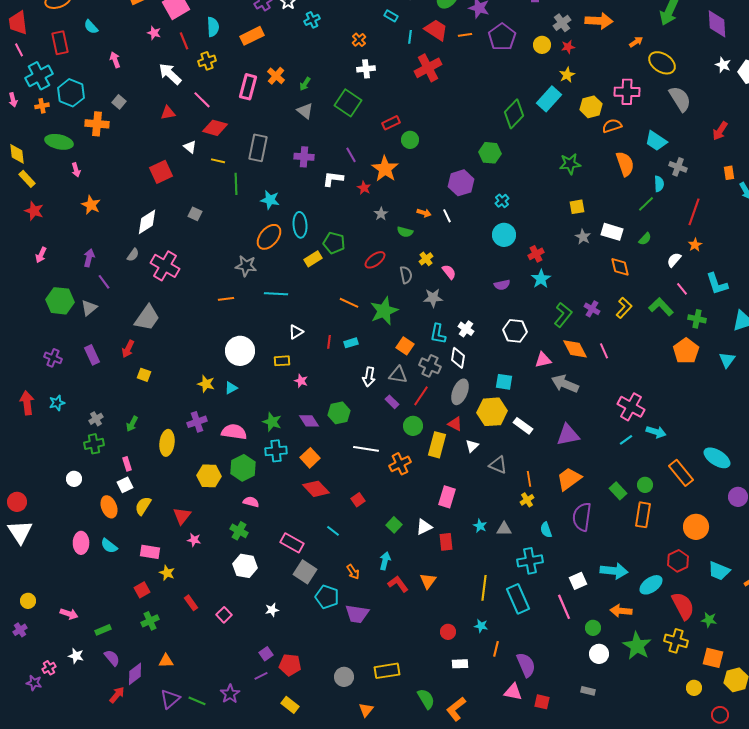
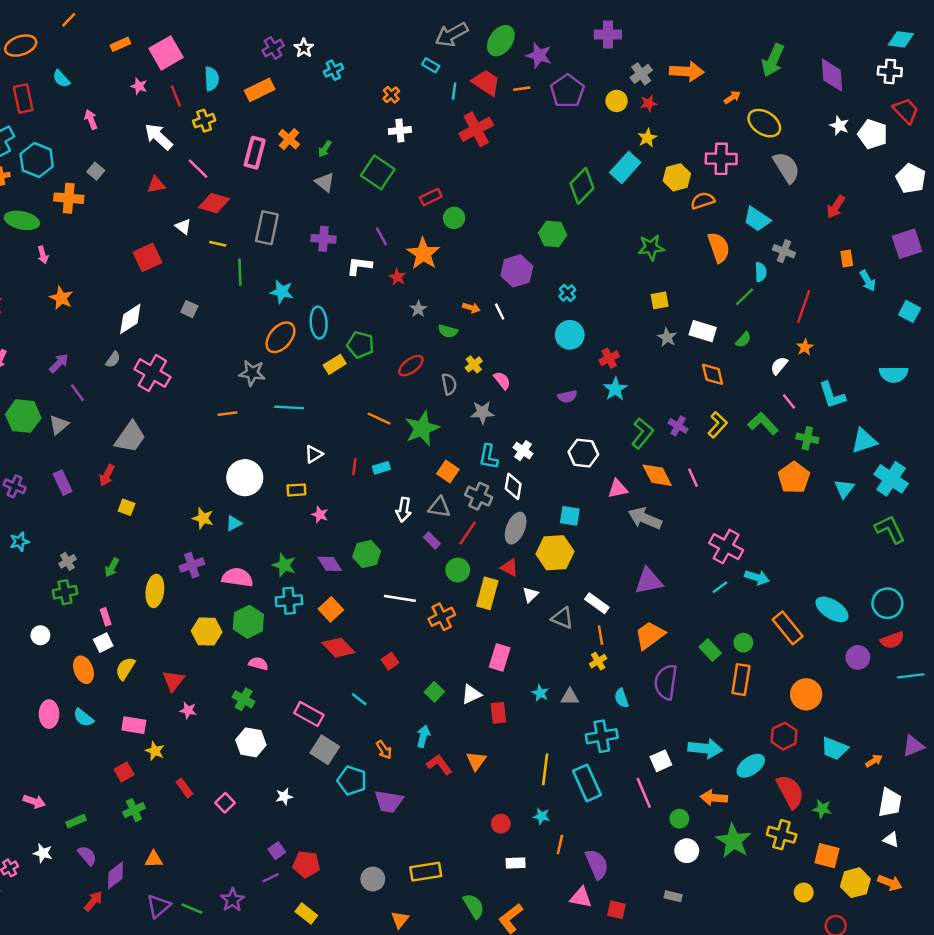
purple arrow: (89, 258) -> (59, 363), turned 30
white rectangle: (523, 426) -> (597, 603), moved

